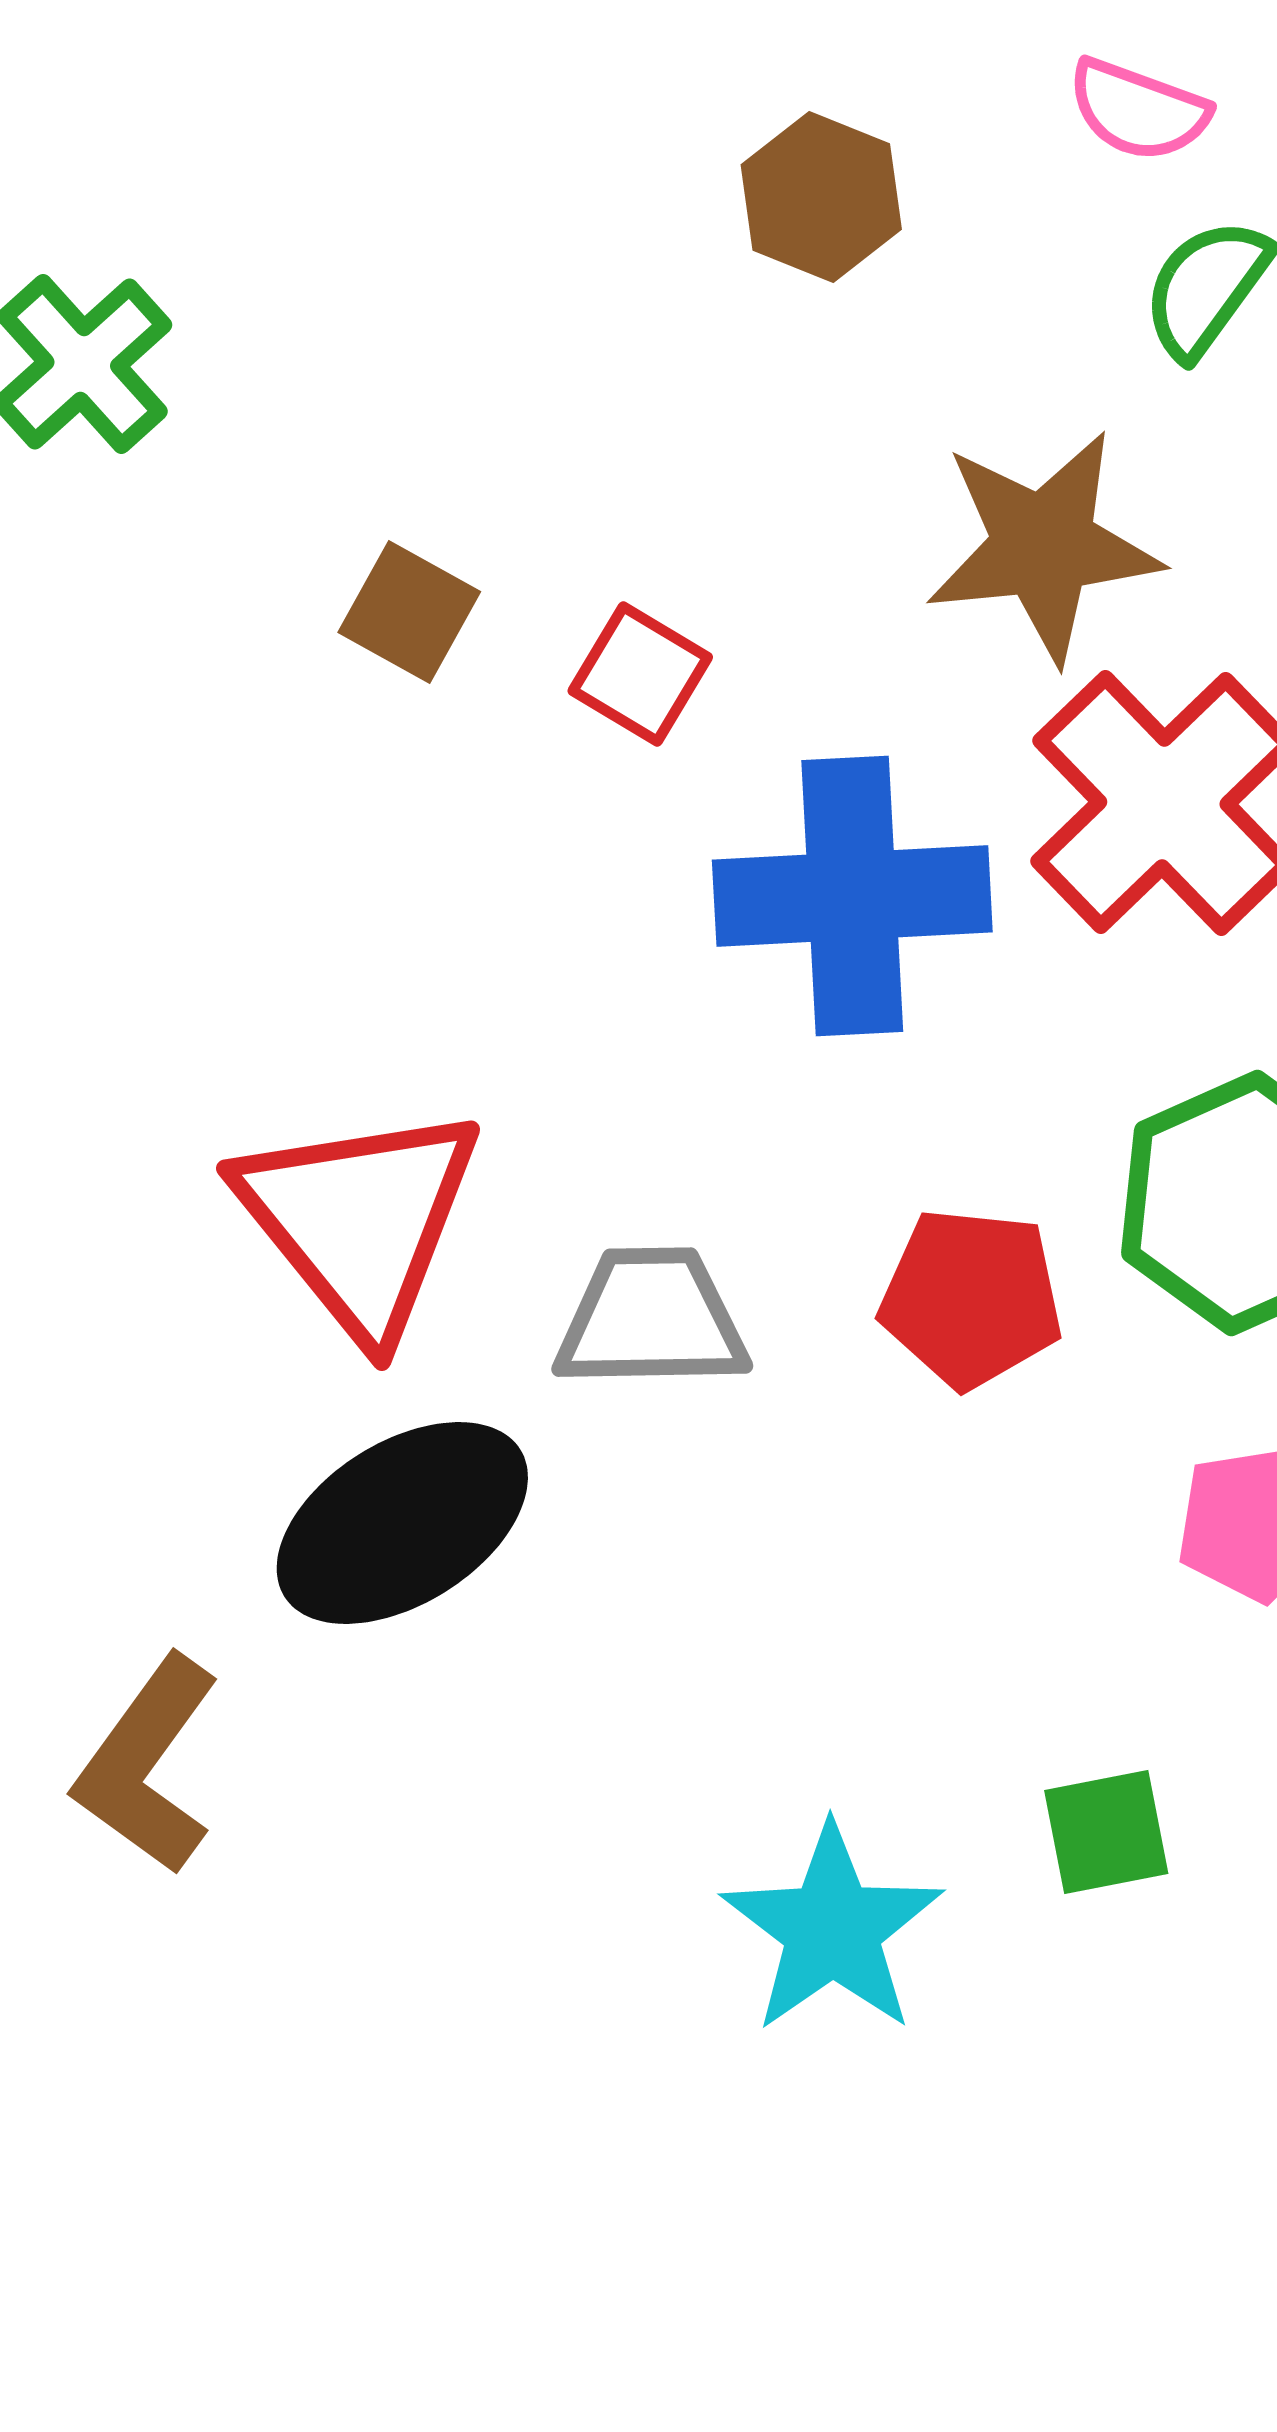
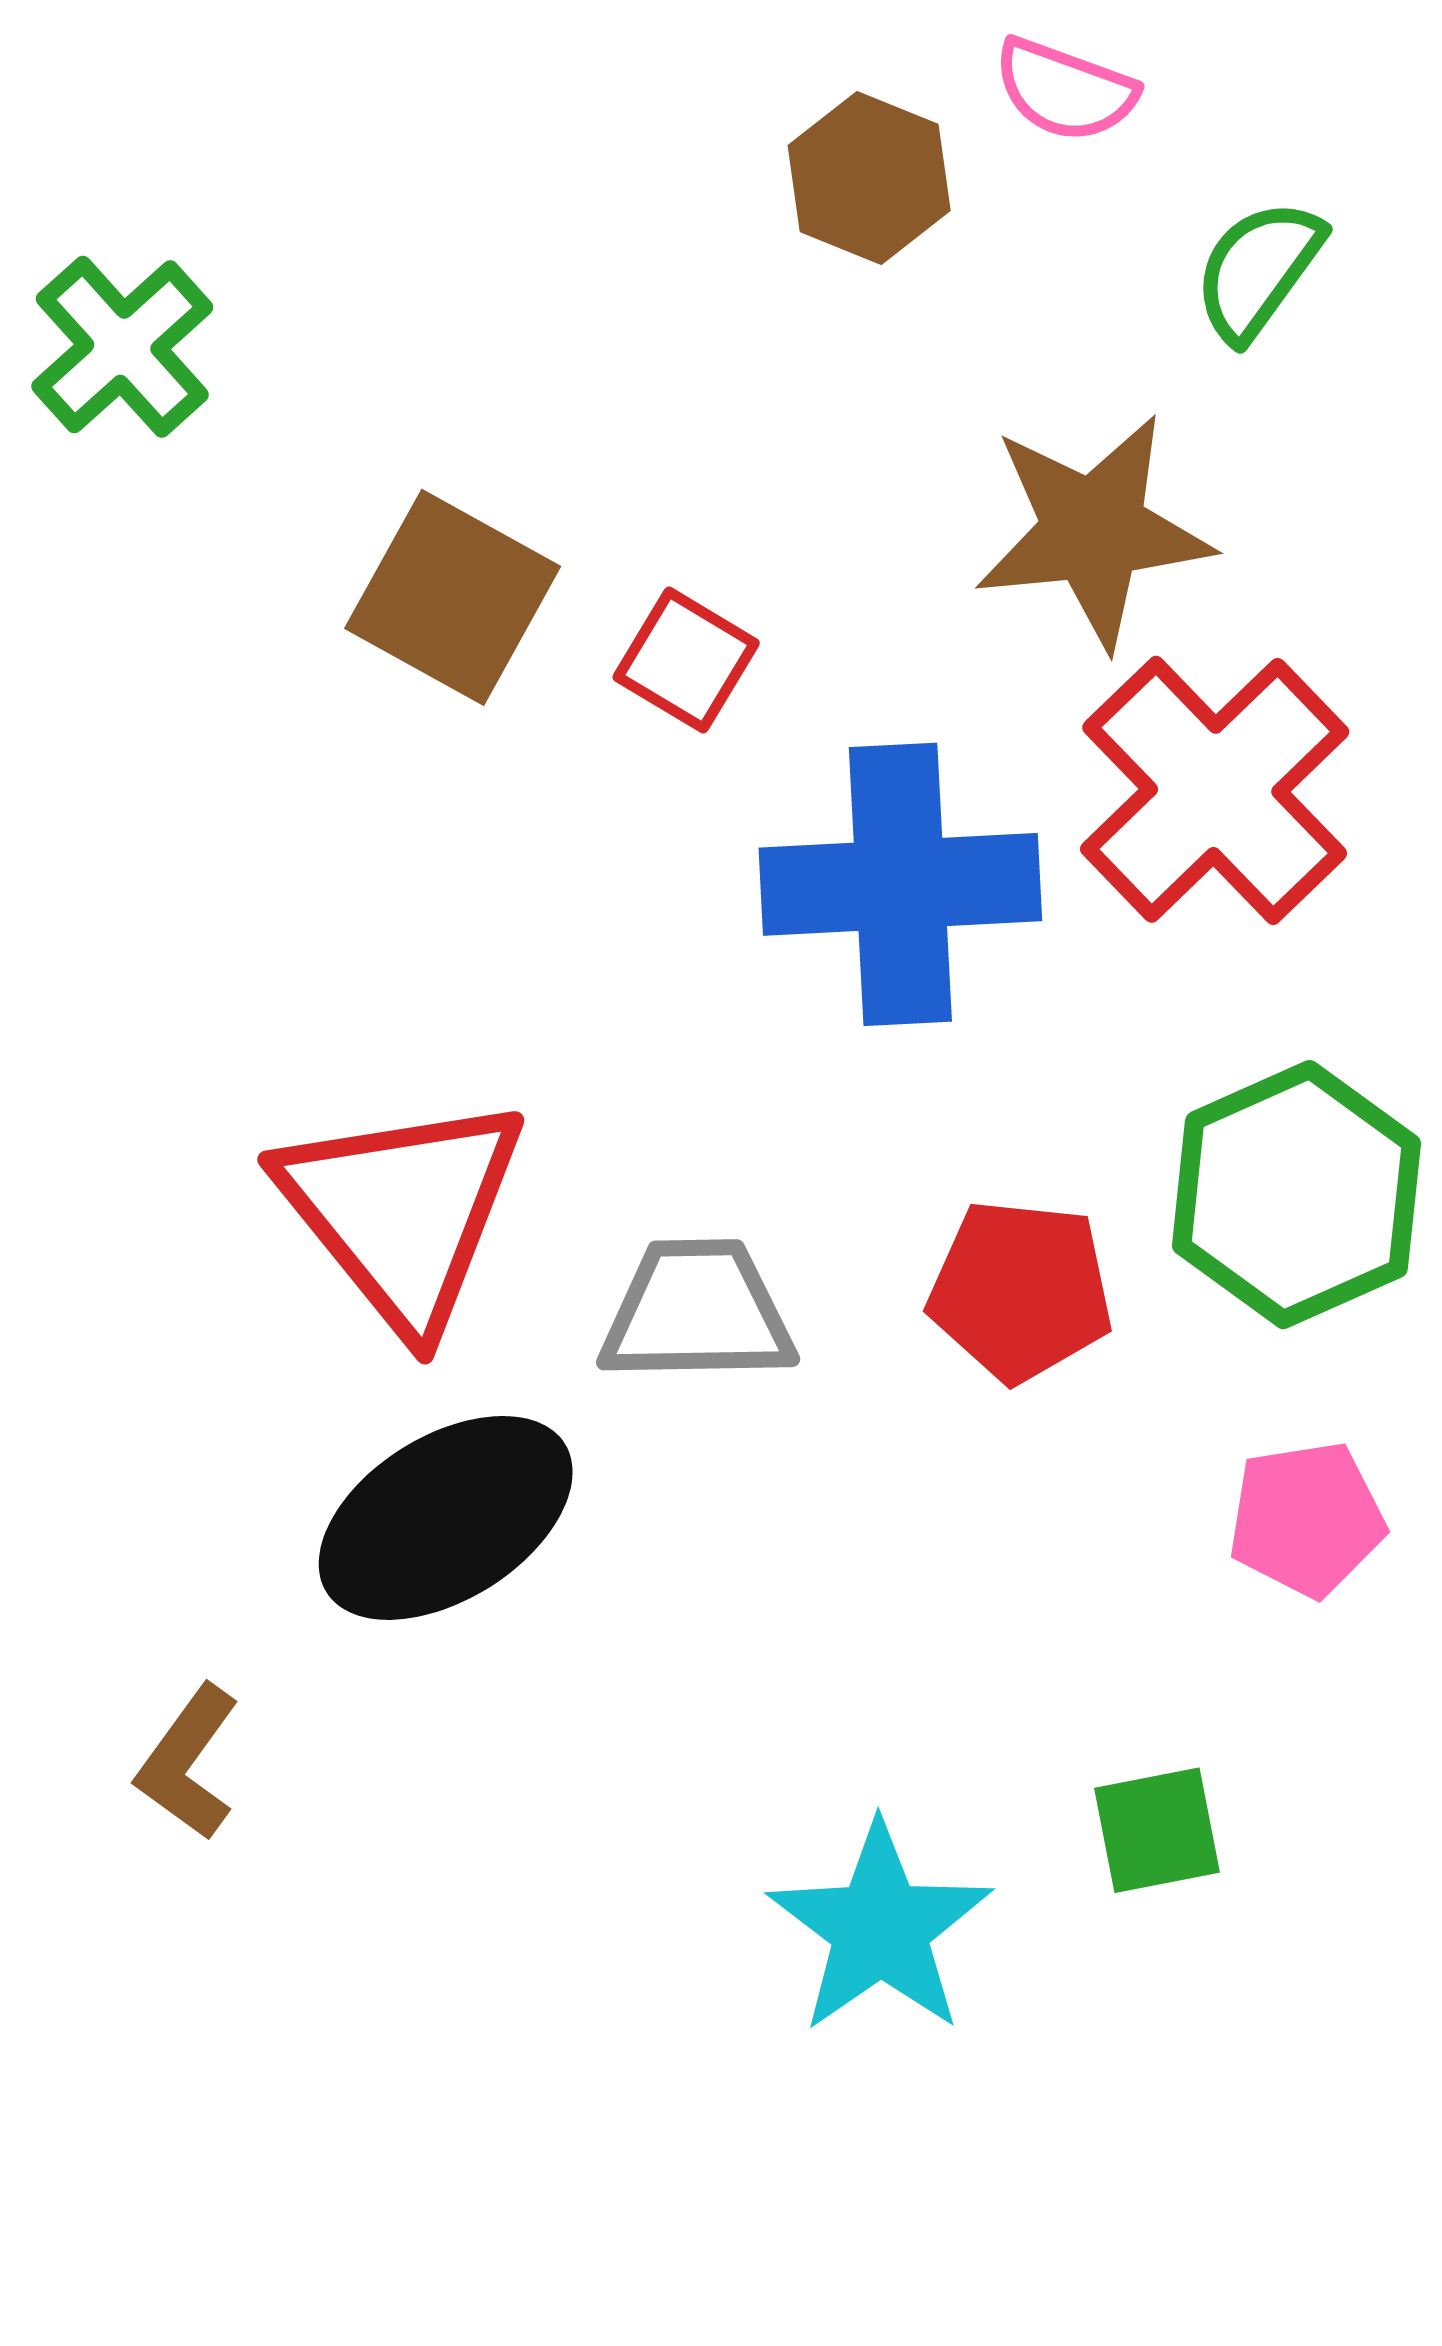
pink semicircle: (1138, 110) -> (1065, 90), moved
brown square: (409, 612) -> (453, 597), size x1.5
brown L-shape: (147, 1765) -> (188, 1762), size x0.7

